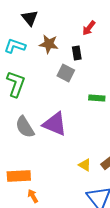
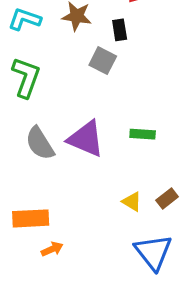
green rectangle: (97, 98) -> (143, 134), moved
orange arrow: (33, 196) -> (52, 249), turned 96

